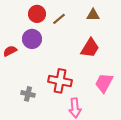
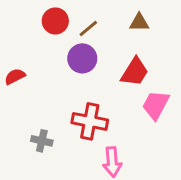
purple circle: (32, 39) -> (82, 58), moved
pink trapezoid: (104, 83) -> (156, 105), moved

